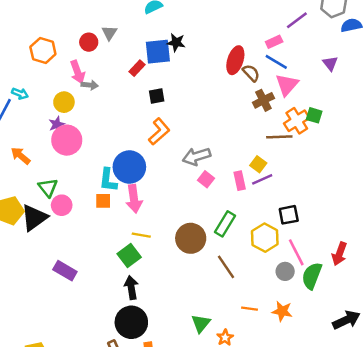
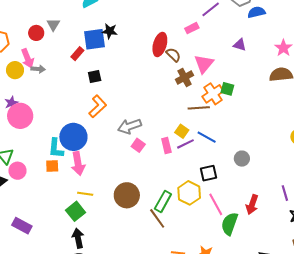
blue line: (276, 62) -> (207, 137), moved
purple triangle: (330, 63) -> (240, 45), turned -32
yellow circle: (64, 102) -> (15, 70), moved
green rectangle: (225, 224) -> (163, 201), moved
gray circle: (285, 271) -> (242, 159), moved

